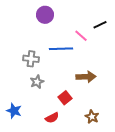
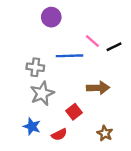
black line: (100, 25) -> (114, 47), moved
gray star: (37, 82) -> (42, 93), size x1.5
blue star: (14, 111) -> (32, 127), moved

